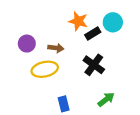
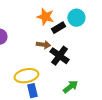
brown arrow: (56, 48) -> (43, 45), moved
yellow ellipse: (45, 69) -> (26, 76), moved

